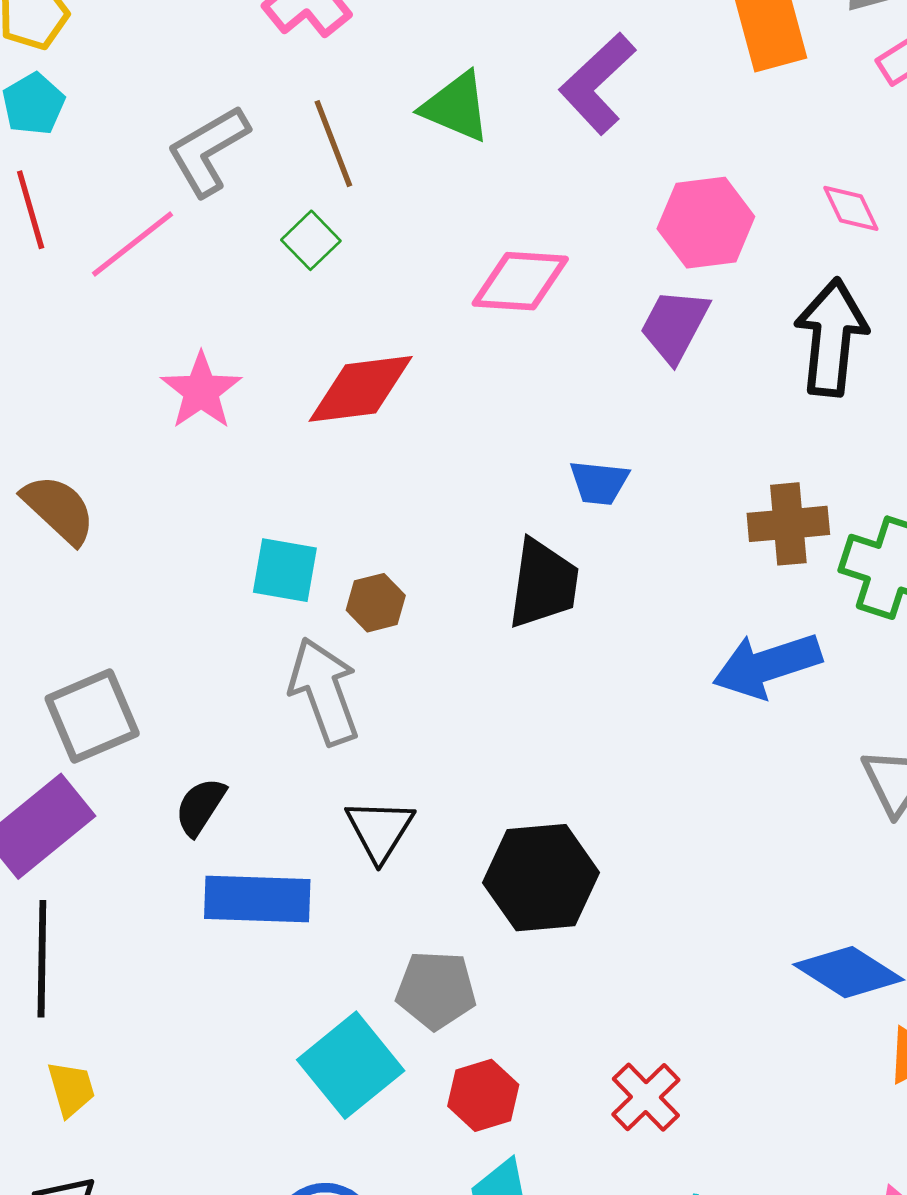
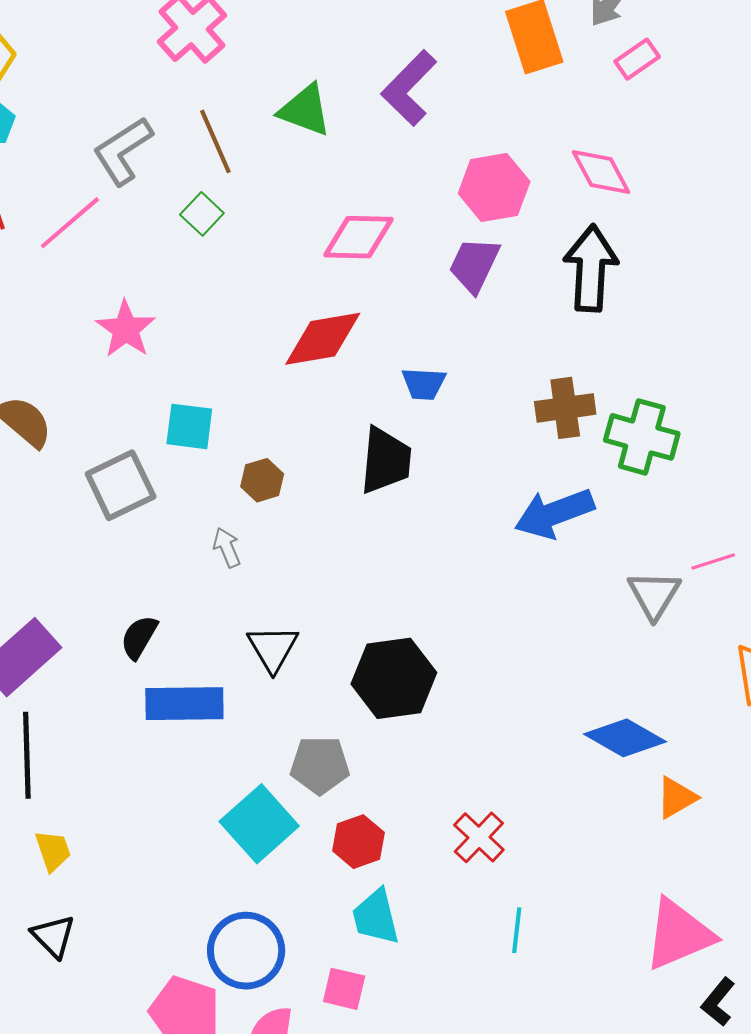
pink diamond: (851, 208) -> (601, 172), size x1.4
red diamond: (361, 389) -> (323, 339), moved
cyan square: (285, 570) -> (189, 426), moved
gray arrow: (324, 691) -> (227, 548), size x0.5
gray square: (92, 716) -> (121, 485), moved

